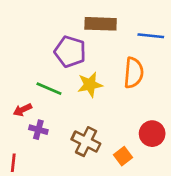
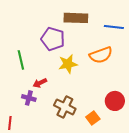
orange semicircle: (134, 73) -> (101, 55), turned 65
green line: (49, 89) -> (21, 60), moved, turned 54
red arrow: (22, 110) -> (40, 83), moved

